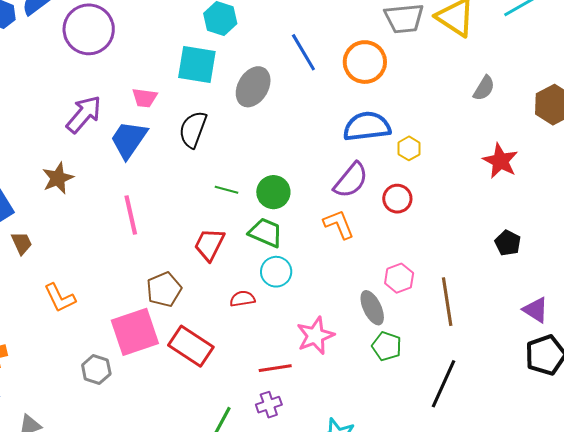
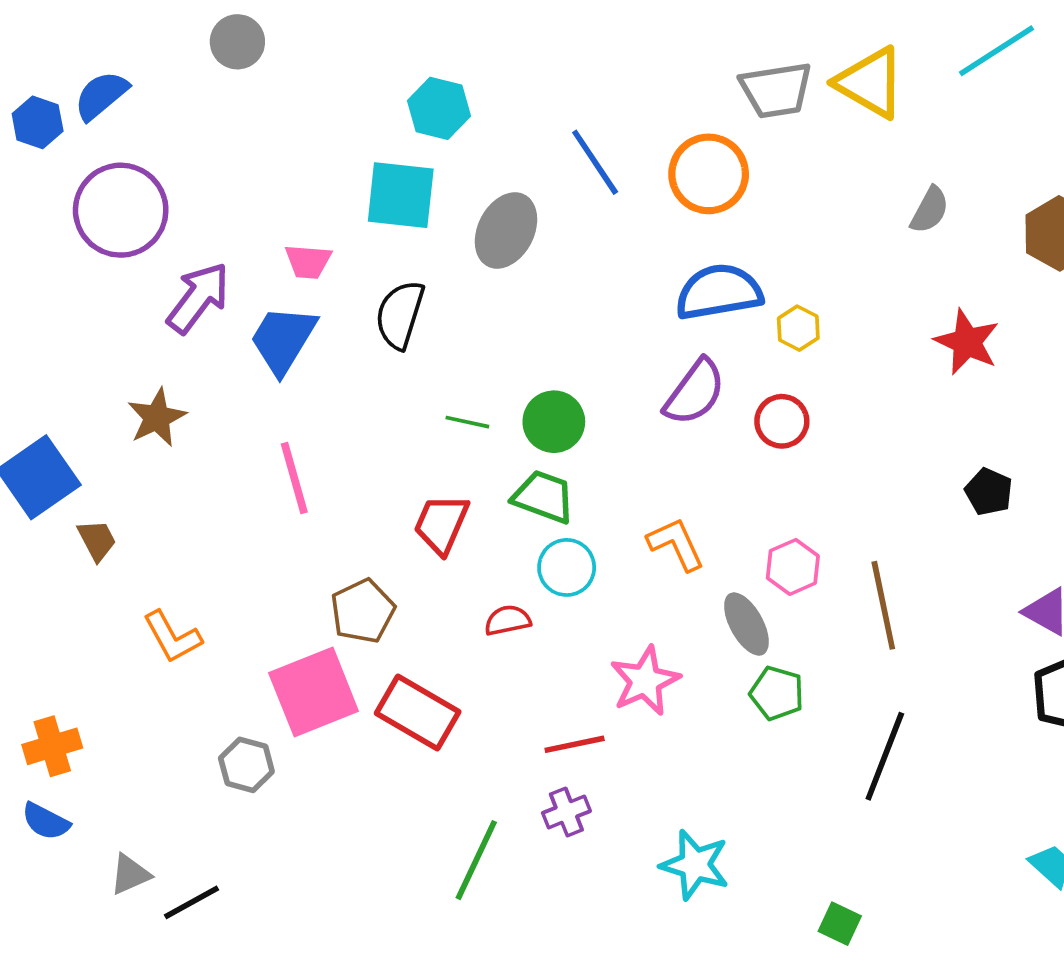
purple circle: (89, 29) -> (121, 210), moved
orange L-shape: (339, 224) -> (676, 544), moved

